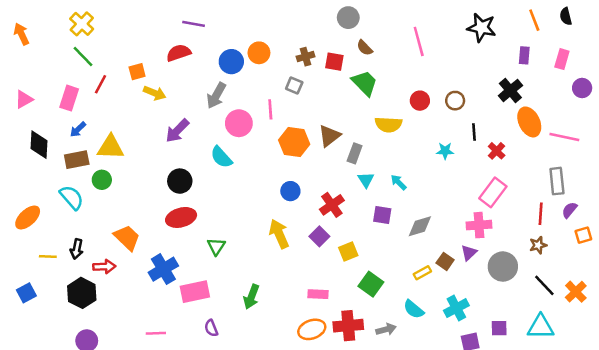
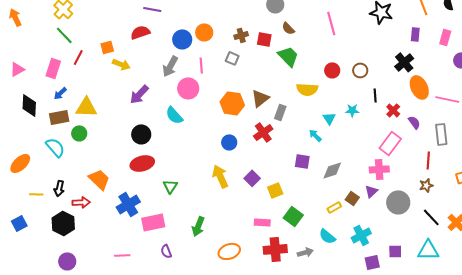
pink line: (270, 109) -> (201, 65), moved
cyan triangle: (366, 180) -> (329, 118), moved
red cross: (332, 205) -> (263, 132), moved
purple semicircle: (570, 210) -> (414, 122), moved, turned 104
pink rectangle: (318, 294) -> (262, 222), moved
orange ellipse: (312, 329) -> (229, 251), moved

